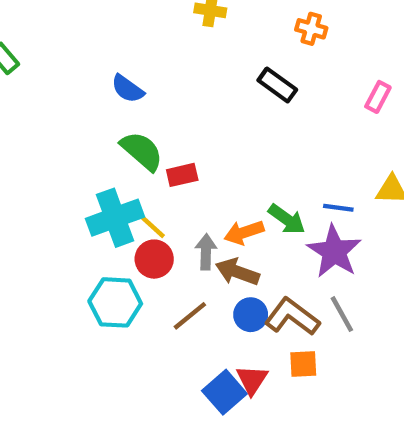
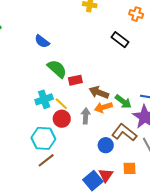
blue semicircle: (128, 89) -> (42, 41), moved
cyan cross: (115, 218) -> (44, 99), size x0.7
brown arrow: (237, 272) -> (99, 92), moved
brown line: (190, 316) -> (46, 160), moved
brown L-shape: (292, 317) -> (124, 133), moved

